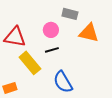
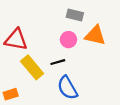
pink circle: (51, 30) -> (68, 40), moved
black line: (52, 50) -> (58, 62), moved

